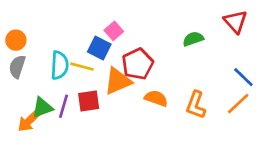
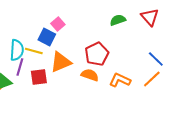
green semicircle: (193, 39) -> (118, 20), moved
red pentagon: (138, 64) -> (97, 54), moved
orange L-shape: (196, 105) -> (120, 80), turned 95
purple line: (63, 106) -> (20, 67), moved

